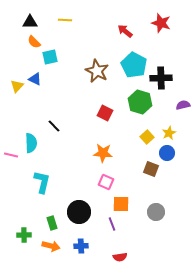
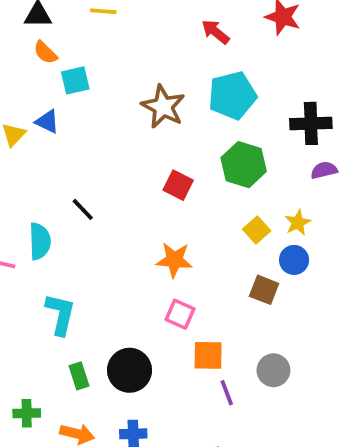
cyan pentagon: (134, 65) -> (232, 95), turned 30
black cross: (161, 78) -> (311, 123), moved
green rectangle: (52, 223) -> (79, 376), moved
purple line: (112, 224) -> (227, 393), moved

